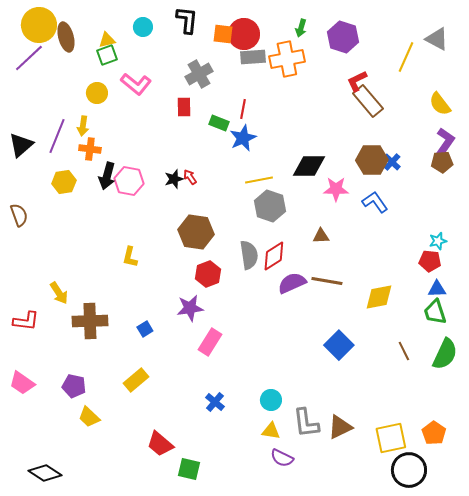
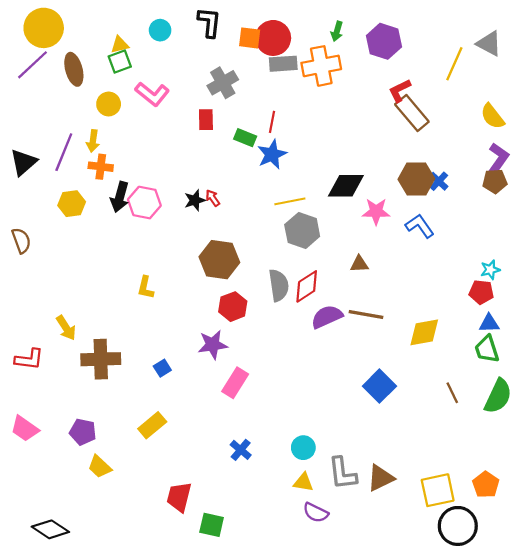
brown ellipse: (66, 37) -> (74, 69), moved
red trapezoid: (160, 444) -> (179, 497), turned 64

